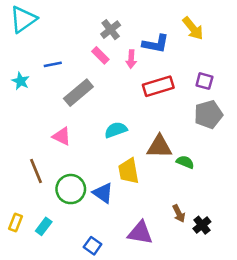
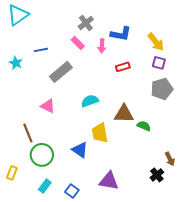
yellow arrow: (193, 28) -> (156, 42), moved
red rectangle: (158, 86) -> (123, 67), size x0.6
green circle: (71, 189) -> (42, 155), moved
brown arrow: (179, 213) -> (170, 159), moved
cyan rectangle: (44, 226) -> (45, 186), moved

